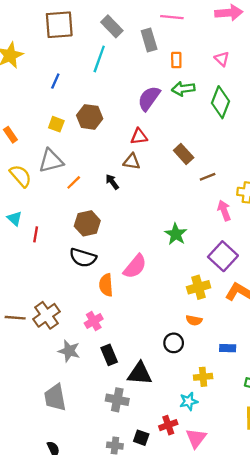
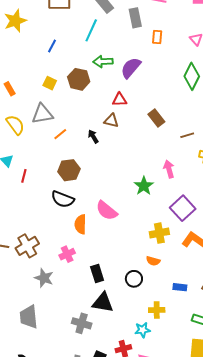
green arrow: (183, 89) -> (103, 62), moved
brown line: (208, 177) -> (187, 135), moved
pink arrow: (224, 211) -> (169, 169), moved
pink semicircle: (135, 266) -> (107, 211), turned 85
black rectangle: (109, 355) -> (97, 273), moved

